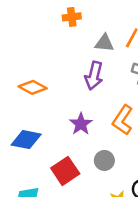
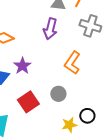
purple star: (81, 124) -> (22, 66), moved

